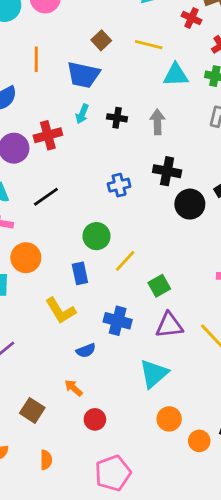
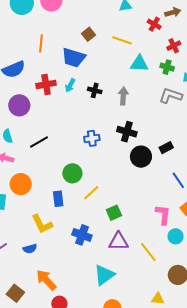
red cross: (48, 135) -> (46, 84), moved
blue semicircle: (86, 351) -> (30, 249), moved
orange arrow: (74, 388) -> (46, 280), size x1.6

